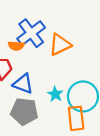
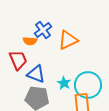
blue cross: (31, 33) -> (43, 30), size x0.7

